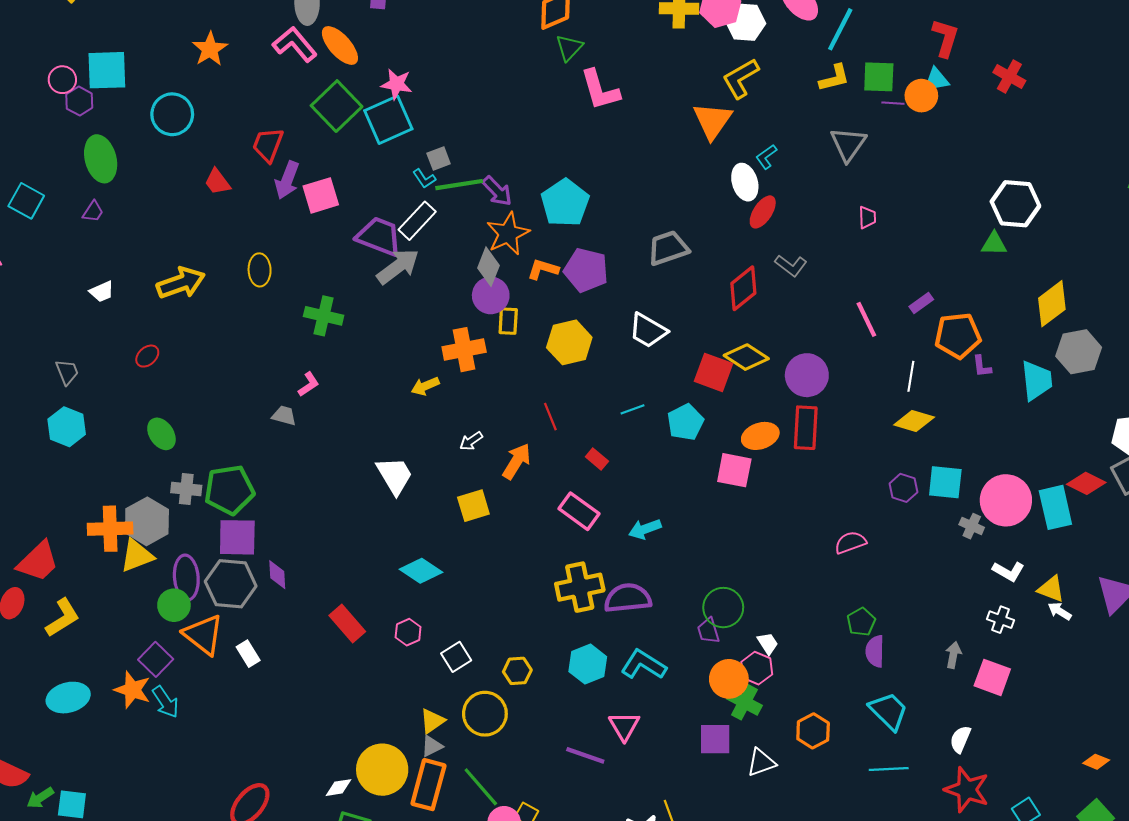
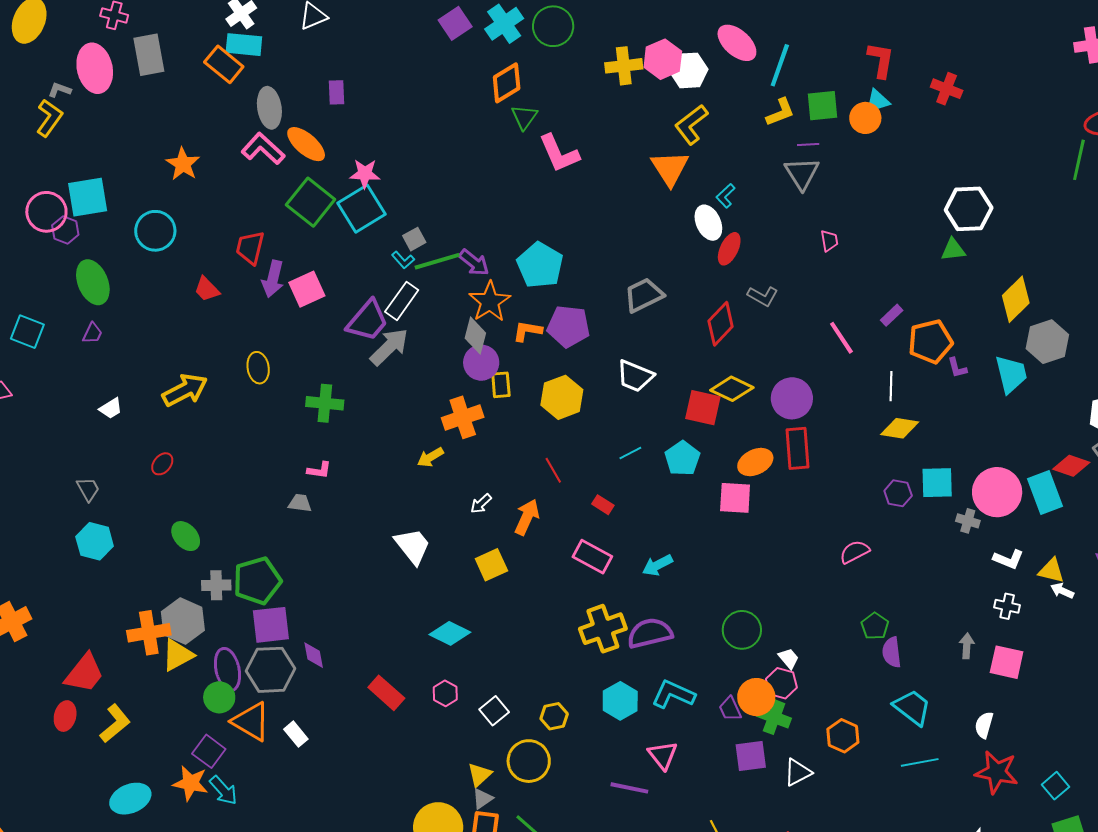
pink circle: (62, 80) -> (46, 212), size x1.5
purple line: (893, 103) -> (808, 144), moved
purple trapezoid: (379, 236) -> (368, 321), turned 117
pink L-shape: (309, 384) -> (319, 470), turned 50
purple trapezoid: (708, 631) -> (730, 709), moved

